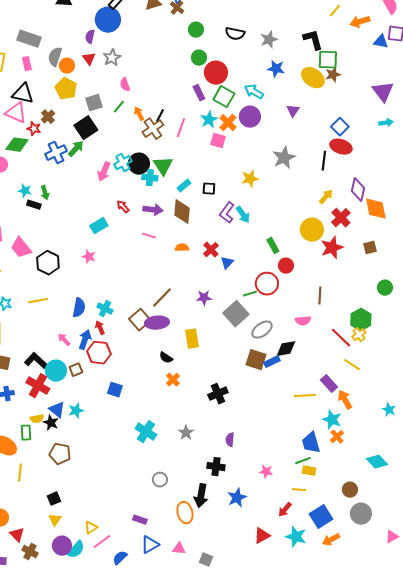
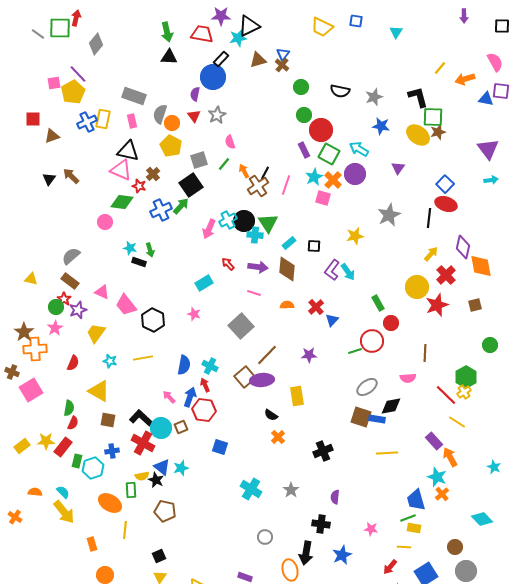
gray square: (236, 314) -> (241, 326), moved
blue rectangle: (272, 362) -> (377, 419), turned 35
yellow line: (305, 396) -> (387, 453), moved

